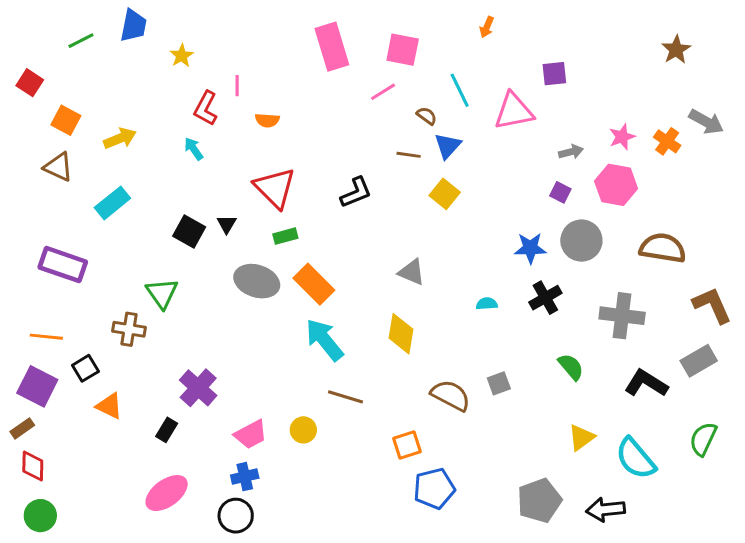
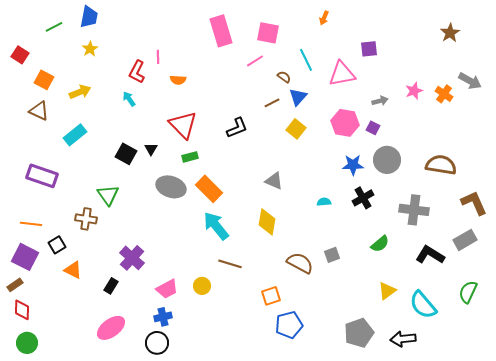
yellow star: (182, 56) -> (90, 49), moved
brown line: (409, 155) -> (272, 103), turned -35
pink hexagon: (616, 185) -> (345, 123), moved
green semicircle: (571, 367) -> (380, 244), turned 90

